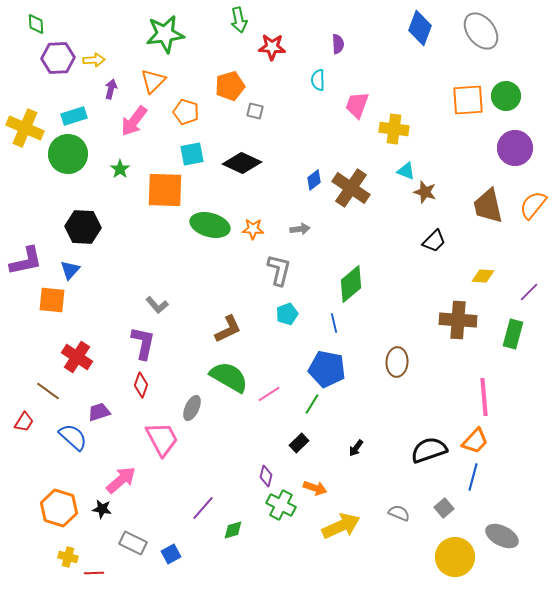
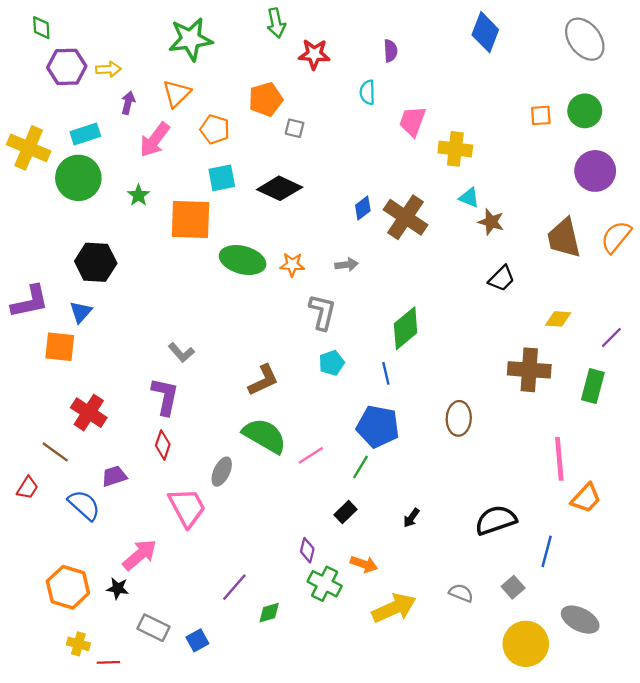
gray ellipse: (481, 31) -> (585, 39), moved
orange square: (468, 100) -> (541, 115), size x0.6
orange trapezoid: (475, 441) -> (586, 498), moved

